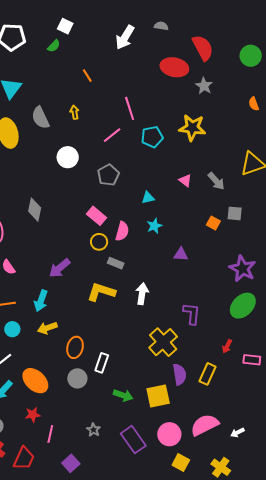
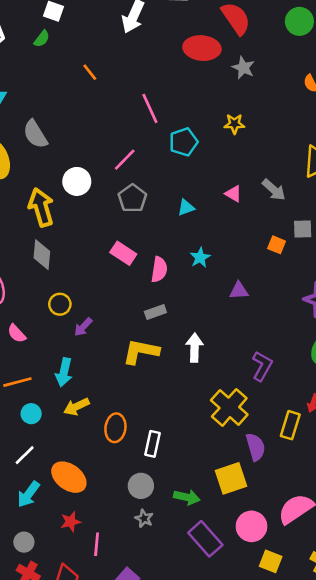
yellow arrow: (75, 112) -> (41, 207), moved, size x2.0
yellow star: (192, 128) -> (234, 124), size x0.6
pink line: (112, 135) -> (125, 160), moved
cyan triangle: (148, 198) -> (186, 208), moved
yellow circle: (99, 242) -> (60, 304), moved
gray rectangle: (116, 263) -> (155, 312), turned -35
purple arrow: (60, 268) -> (83, 327), size x0.7
purple L-shape: (192, 314) -> (262, 366), turned 30
yellow rectangle: (208, 374) -> (290, 425), moved
gray circle: (77, 378) -> (141, 486), moved
green arrow: (123, 395) -> (187, 497), moved
gray star: (93, 430) -> (144, 518), moved

